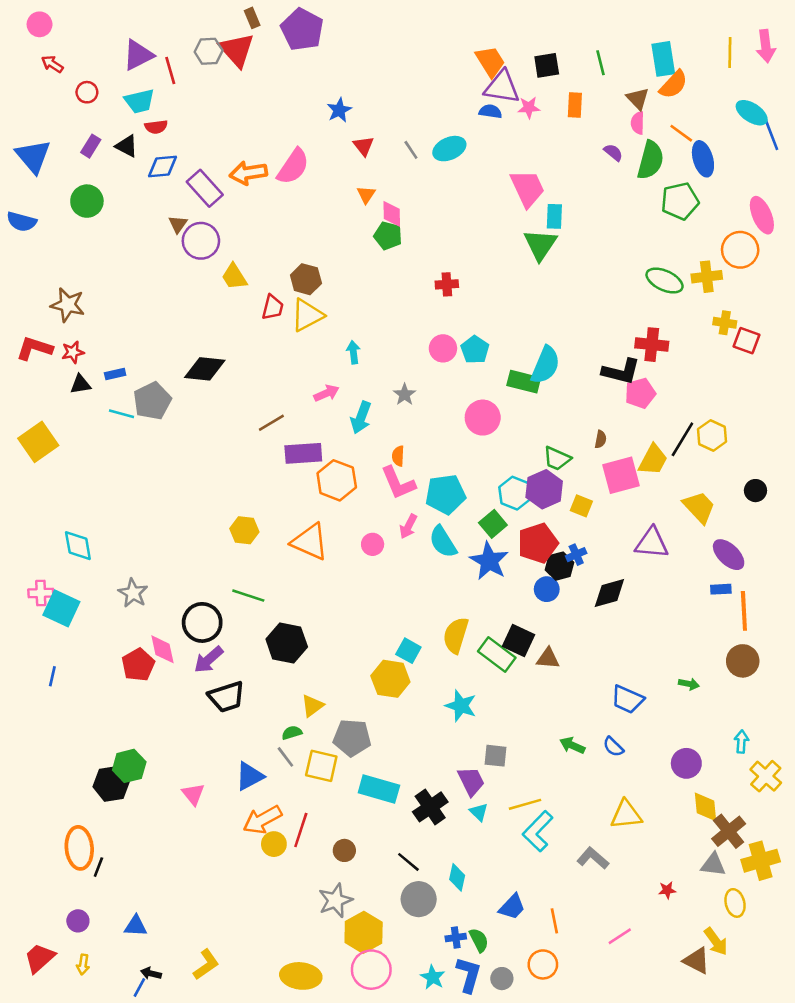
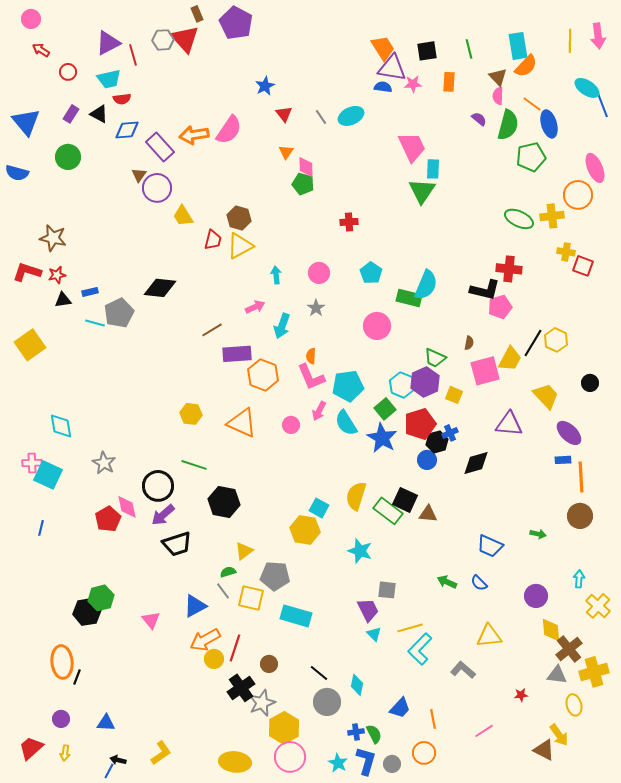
pink circle: (443, 348) -> (319, 273), moved
black cross: (430, 807) -> (241, 688), moved

